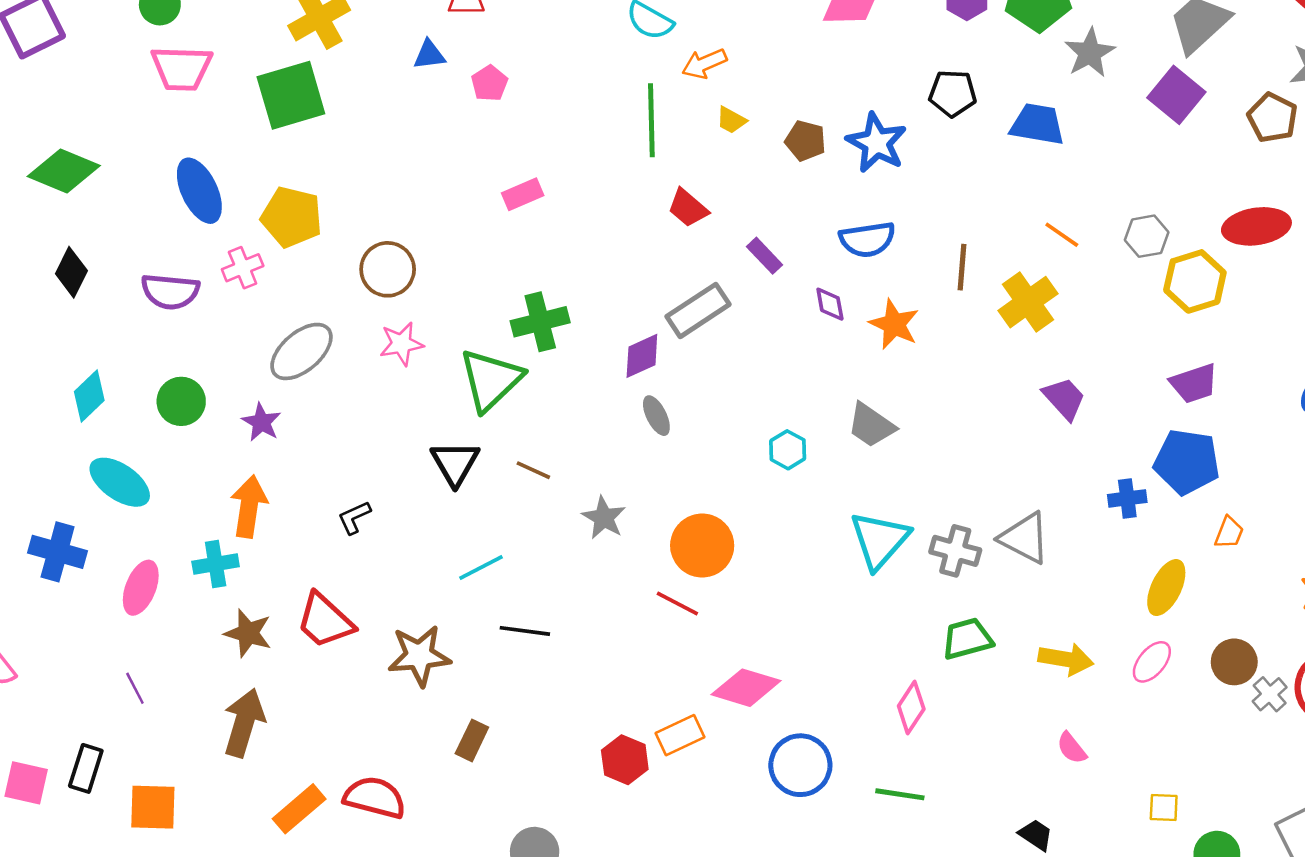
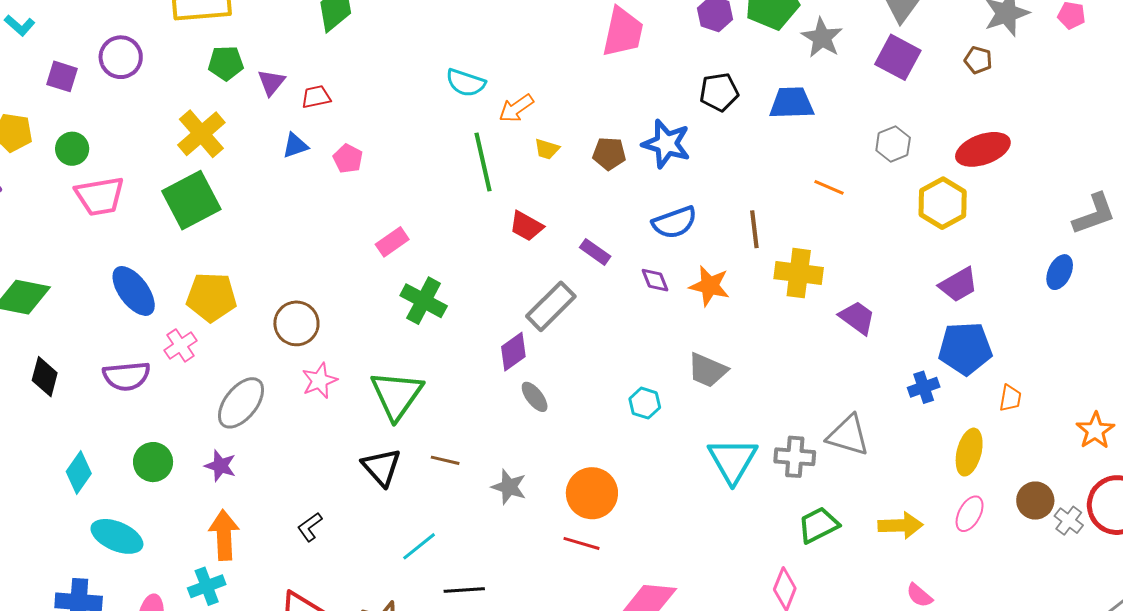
brown pentagon: (1272, 118) -> (978, 60), size x0.7
gray hexagon: (1147, 236) -> (893, 144), moved
yellow cross: (1028, 302) -> (799, 273), moved, turned -36
green cross: (540, 322) -> (424, 301), moved, turned -36

